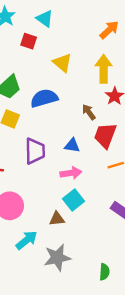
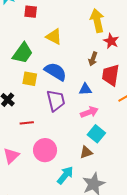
yellow triangle: (62, 63) -> (54, 37), moved
blue semicircle: (44, 98) -> (55, 72), moved, turned 60
brown arrow: (89, 112) -> (93, 59), turned -112

